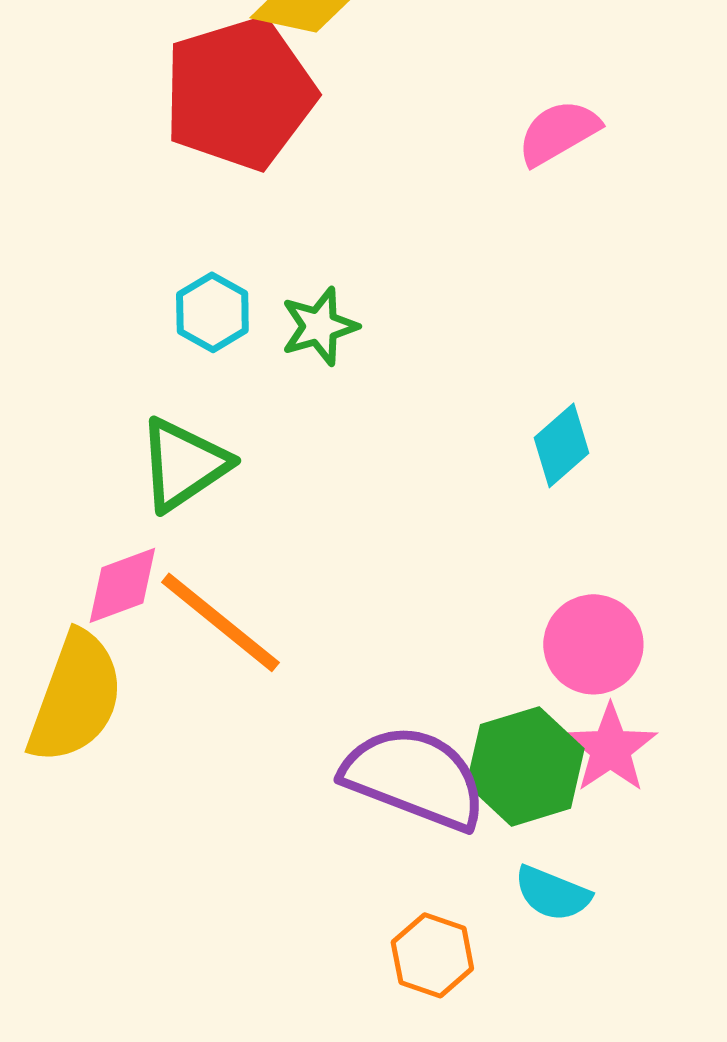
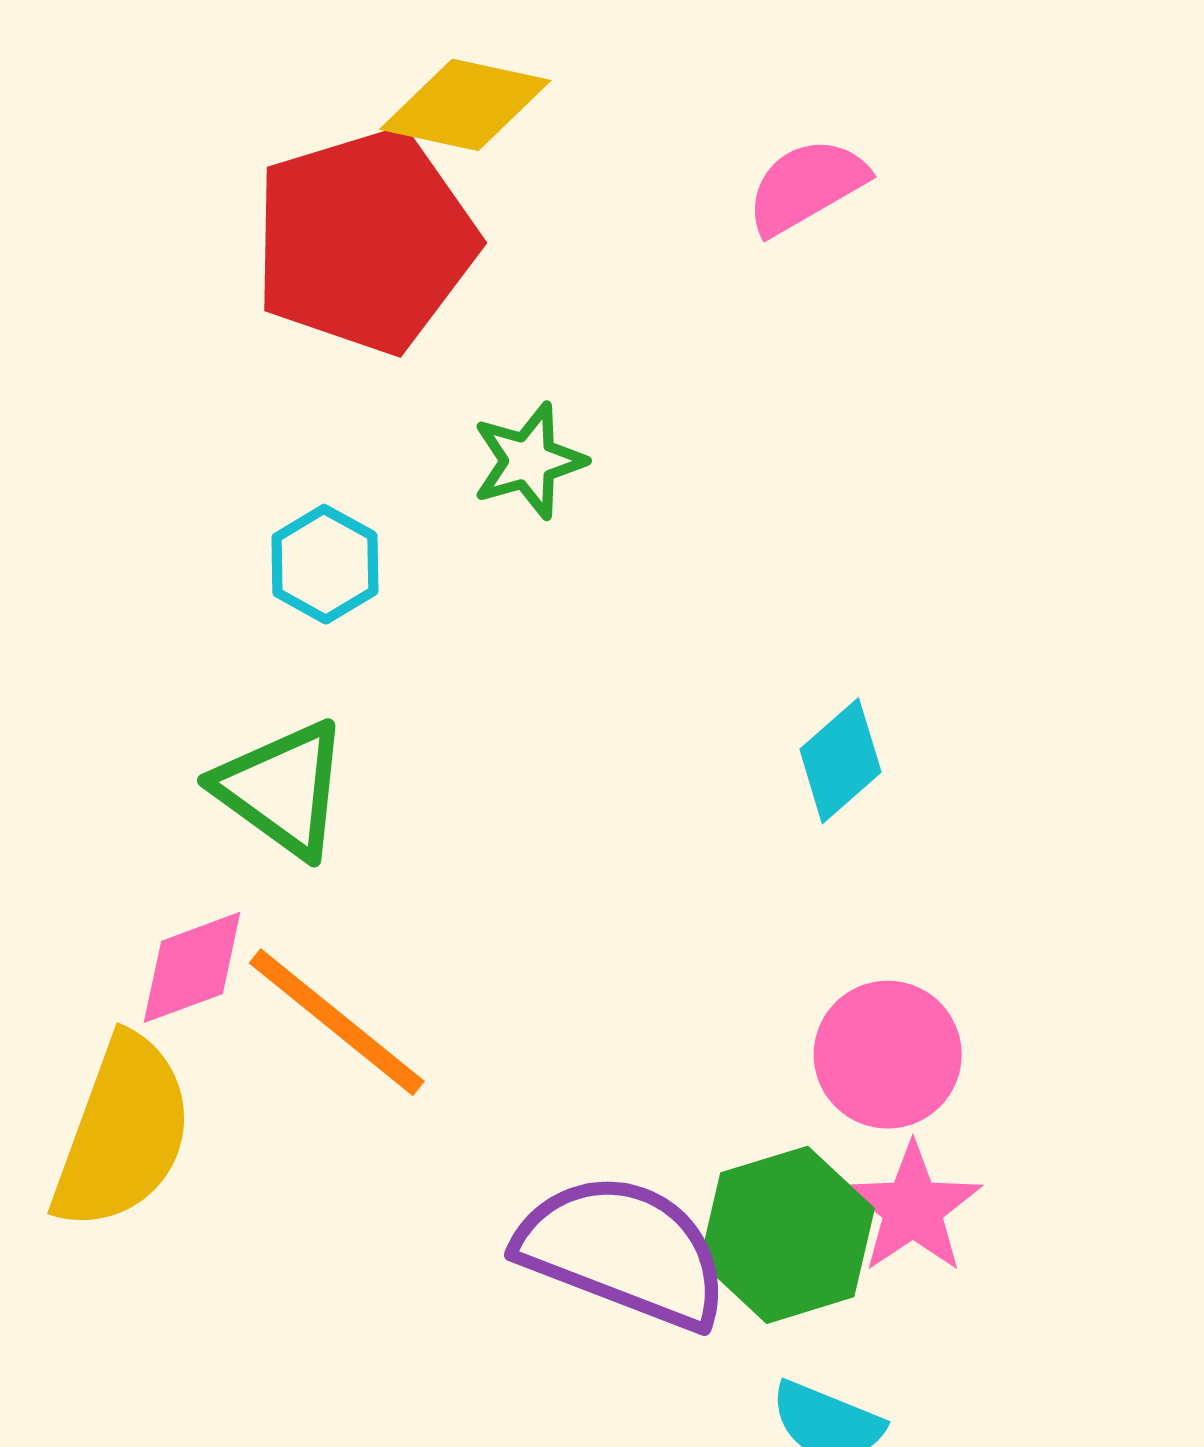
pink semicircle: (558, 132) -> (806, 186), moved
green star: (319, 326) -> (529, 461), moved
green triangle: (183, 464) -> (282, 789), turned -50

